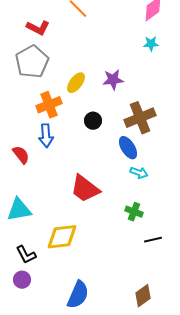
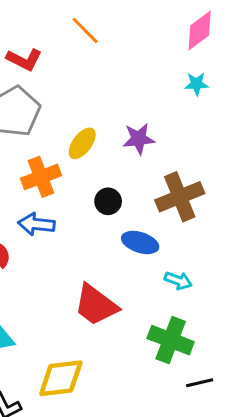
blue arrow: (46, 136) -> (36, 224), turned 100
blue ellipse: (128, 148) -> (140, 242), moved, turned -40
green cross: (134, 212) -> (171, 340), size x1.6

